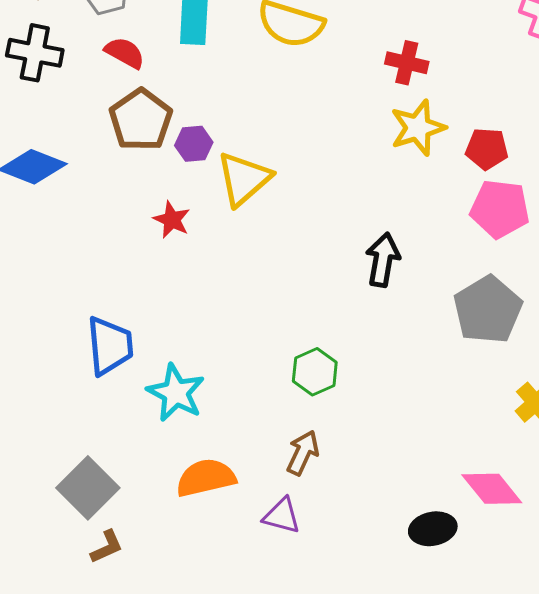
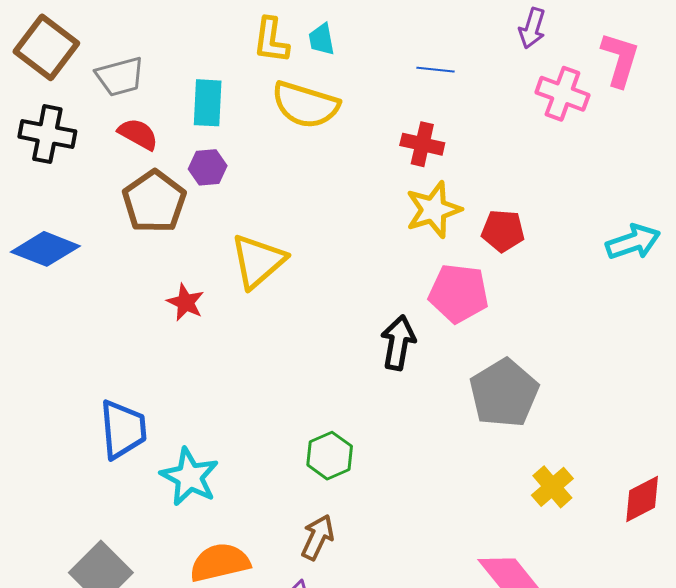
purple hexagon: (194, 144) -> (208, 167), moved
pink pentagon: (500, 209) -> (459, 293), moved

